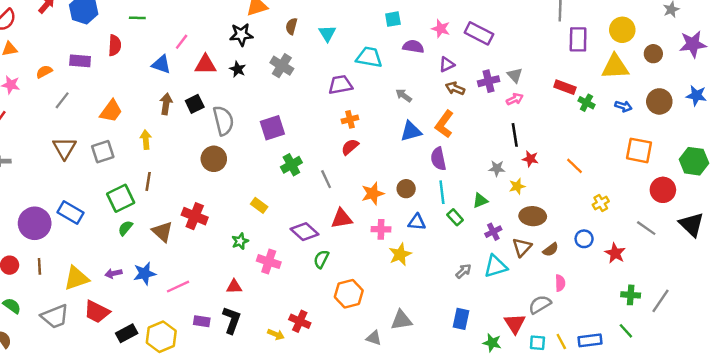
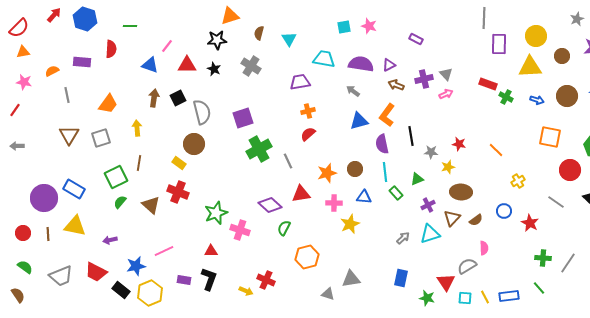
pink star: (441, 29) -> (369, 26), moved
purple rectangle: (479, 33) -> (416, 39), size x0.6
purple semicircle: (413, 47) -> (361, 64), moved, size x1.4
gray line: (62, 100) -> (67, 95), turned -49
black line: (515, 135) -> (411, 136), moved
green cross: (291, 165) -> (259, 149), size x1.4
yellow rectangle: (259, 205) -> (179, 163), moved
green star: (240, 241) -> (216, 213), size x1.6
blue star: (145, 273) -> (136, 266), moved
yellow triangle: (76, 278) -> (75, 226), moved, turned 30
black rectangle: (127, 333) -> (121, 290), turned 66

